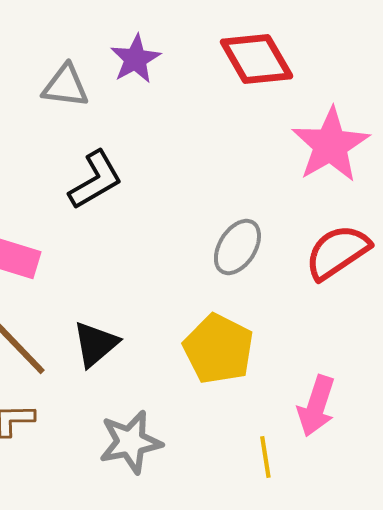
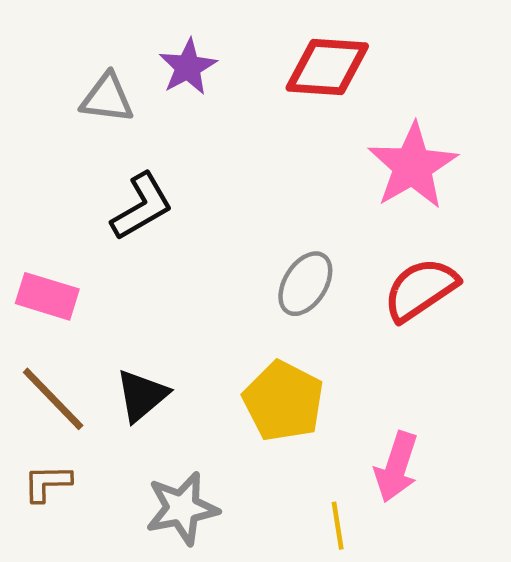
red diamond: (256, 59) -> (327, 67), turned -56

